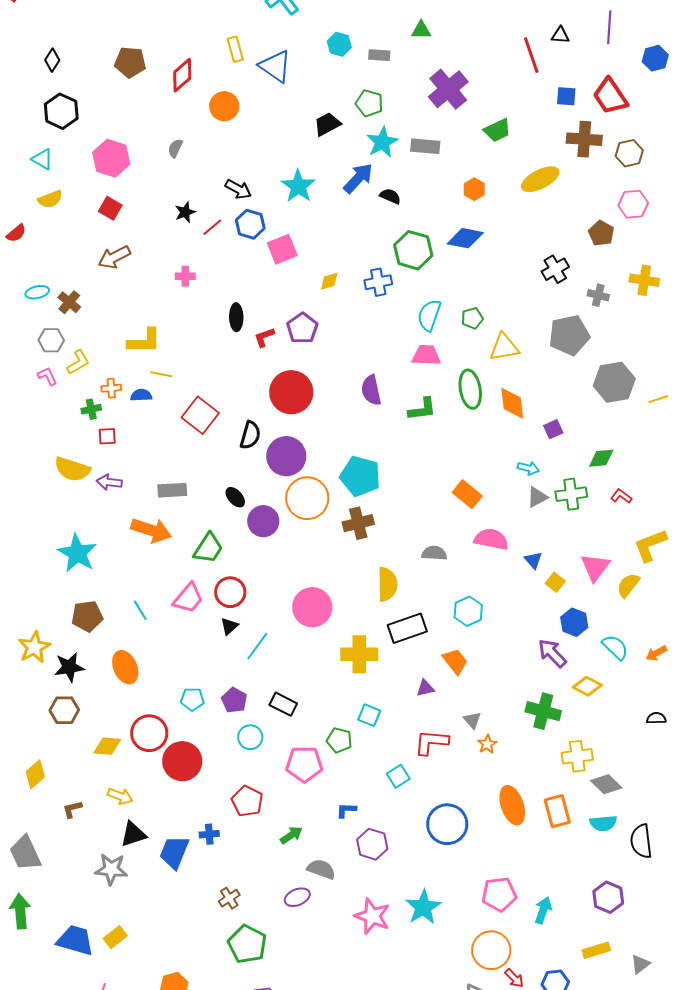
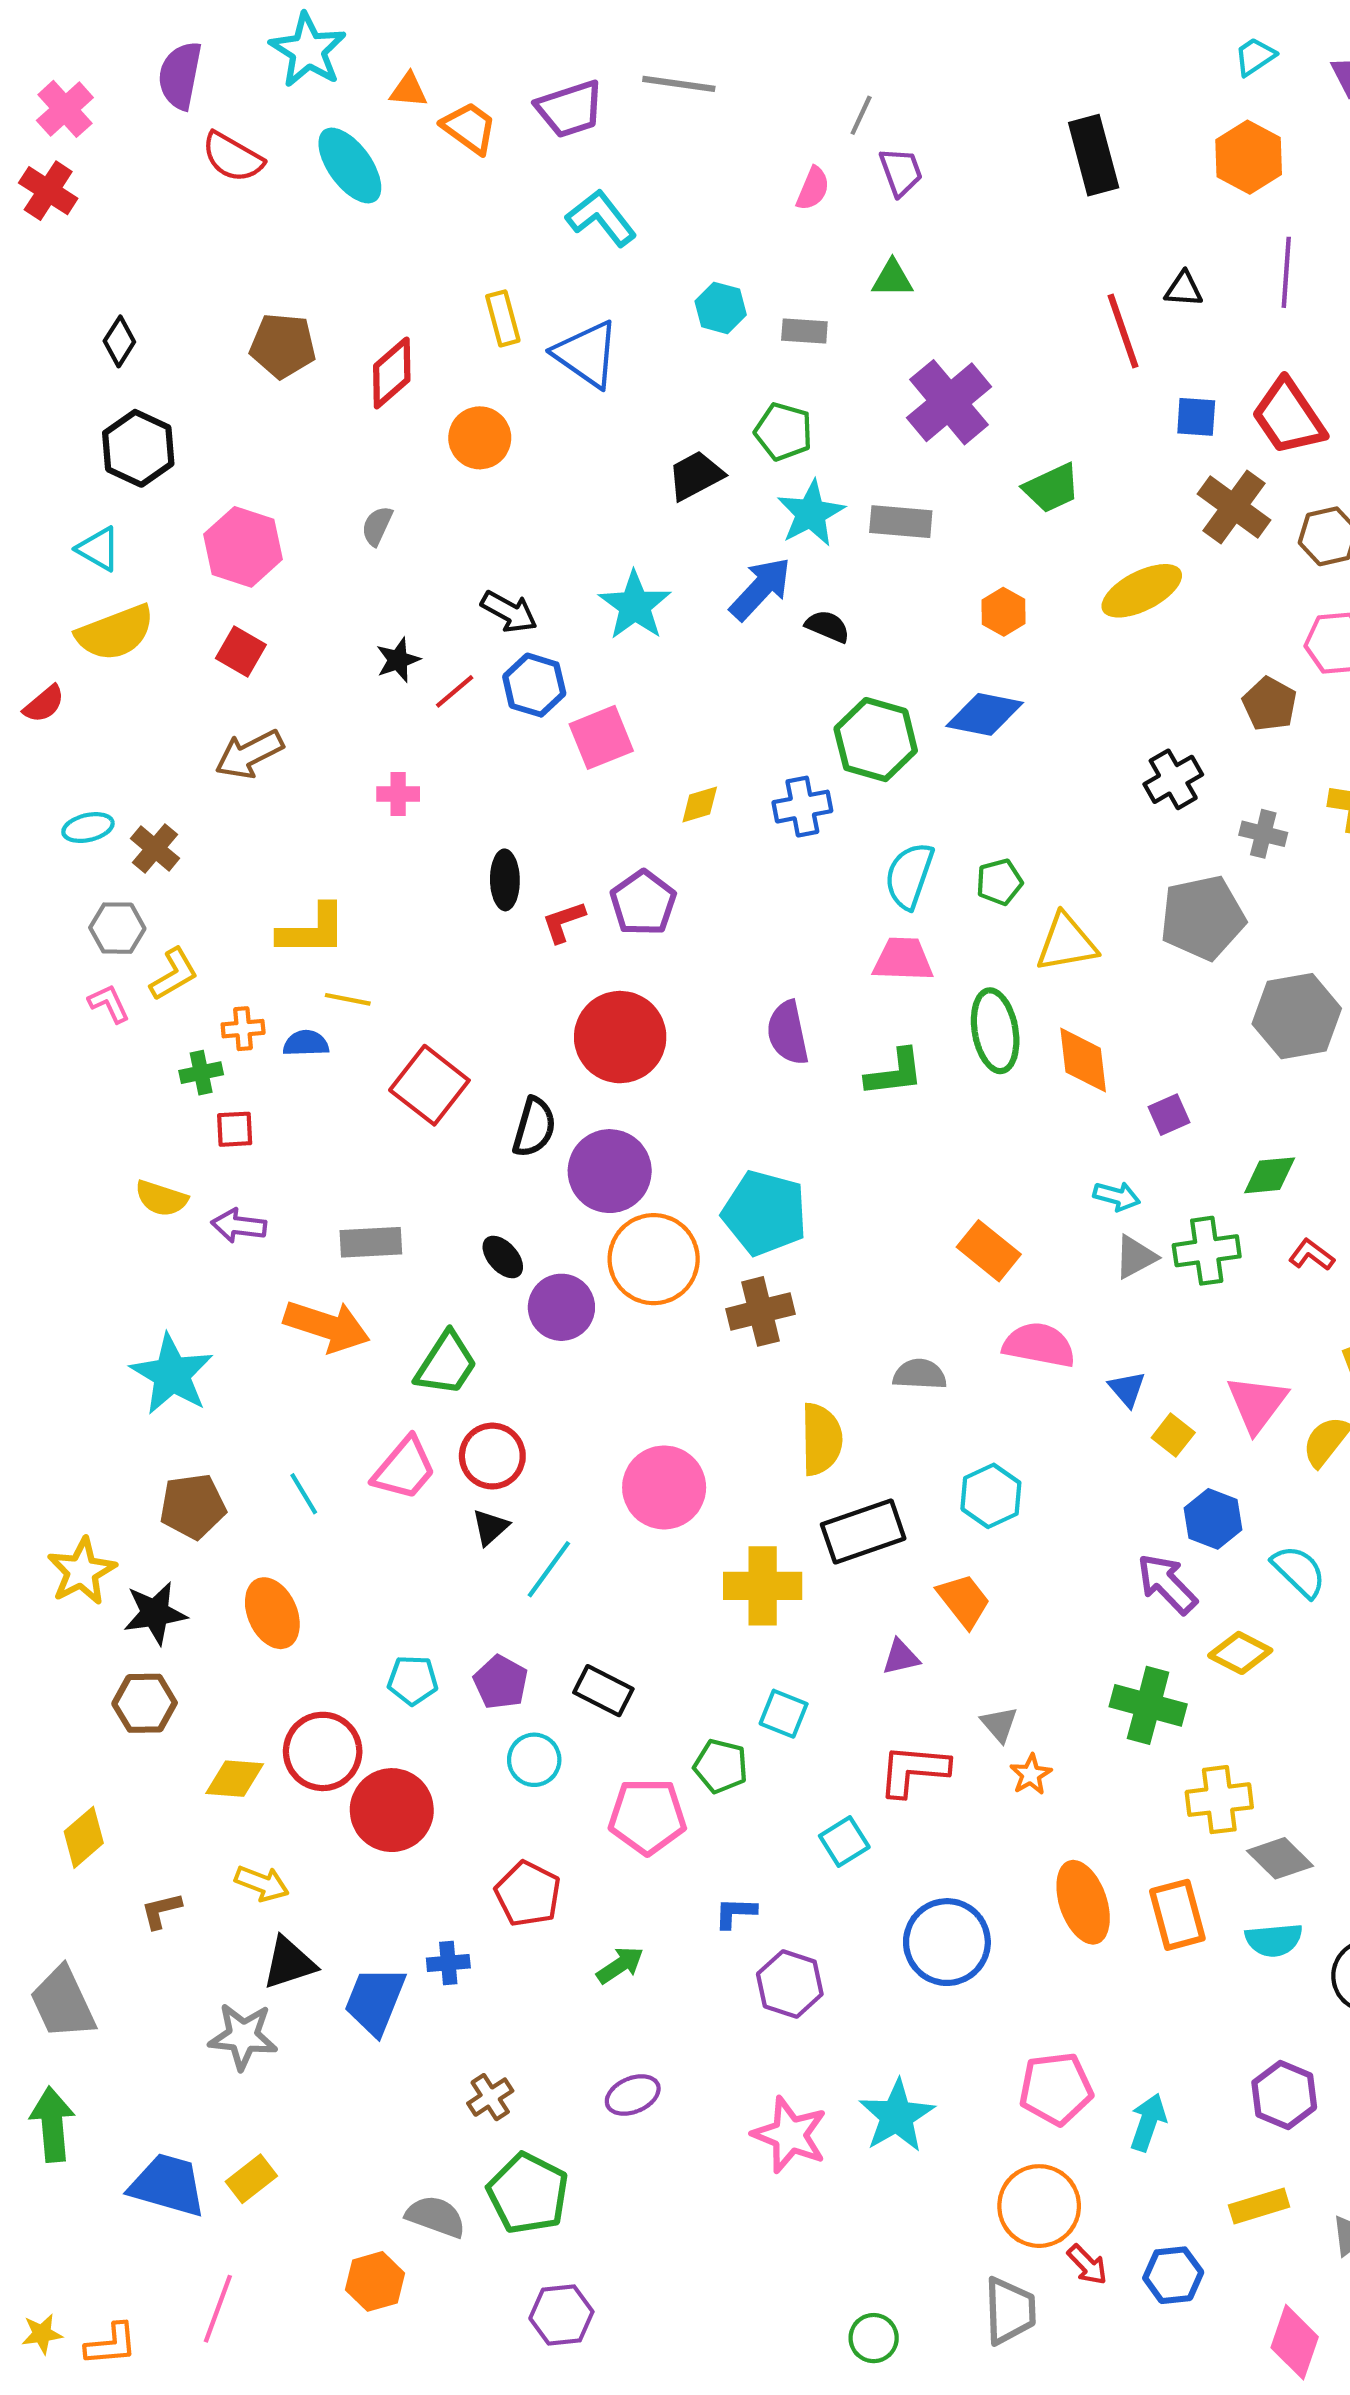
brown cross: (584, 139) -> (1234, 507), turned 32
yellow semicircle: (50, 199) -> (115, 633), size x1.5
yellow semicircle: (72, 469) -> (161, 1198), size x0.7
gray semicircle: (321, 869) -> (436, 2217), moved

